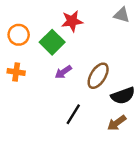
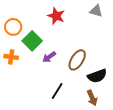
red star: (72, 21) -> (56, 16), turned 30
green square: (52, 42) -> (32, 41), moved
brown arrow: (117, 123) -> (92, 98), turned -77

